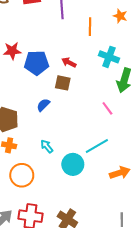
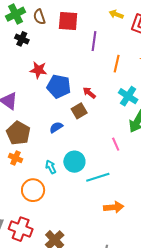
brown square: (63, 83) -> (79, 111), turned 35
cyan circle: (73, 164) -> (74, 162), moved
orange circle: (22, 175) -> (33, 190), moved

